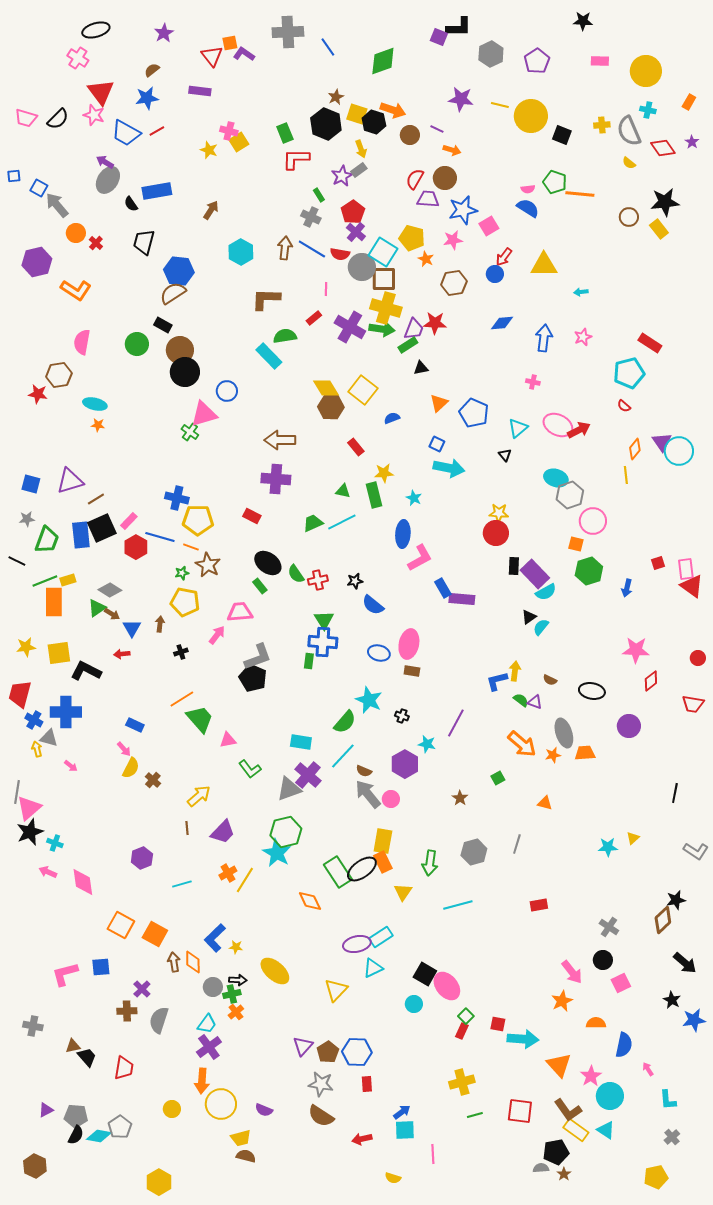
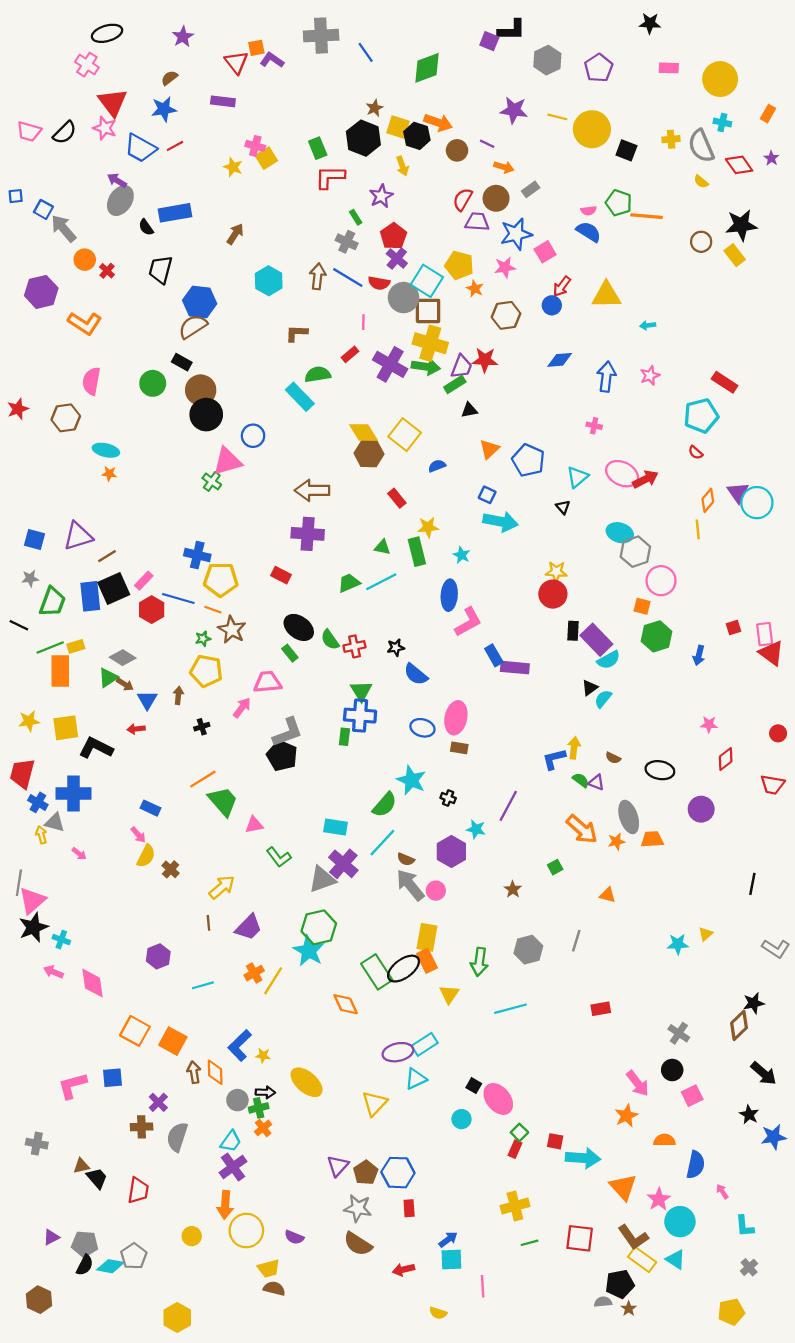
gray rectangle: (359, 170) -> (531, 189), moved
brown L-shape: (266, 299) -> (297, 333), size x0.7
red star: (38, 394) -> (18, 409), moved, turned -30
pink star: (636, 650) -> (709, 724), size x0.6
black square: (425, 974) -> (474, 1086), size x0.6

